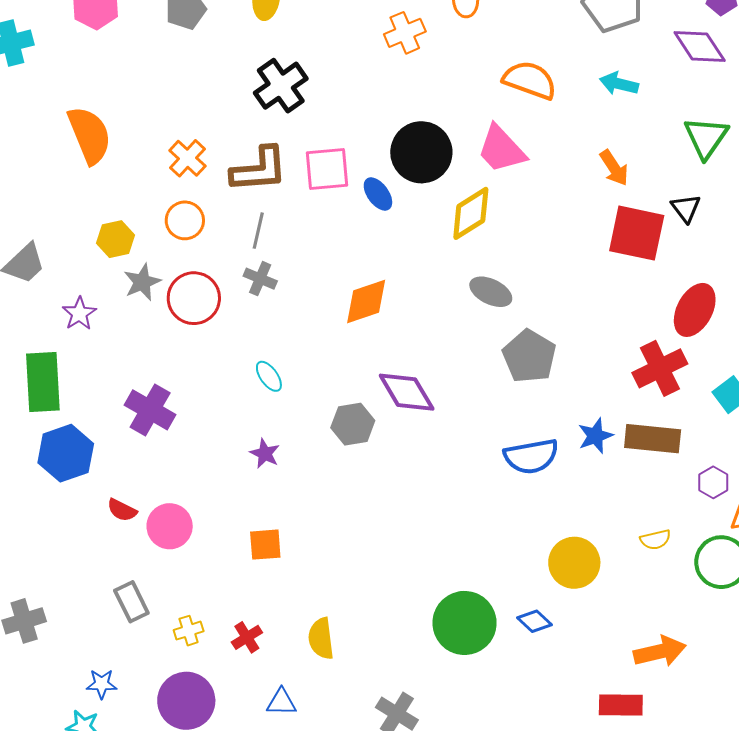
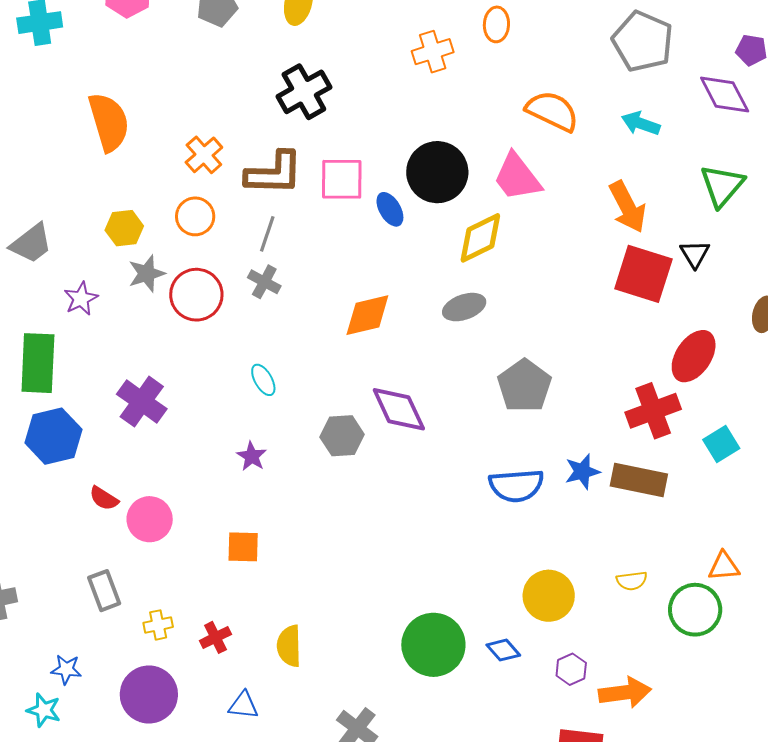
orange arrow: (614, 168) -> (628, 207), size x1.4
gray ellipse: (491, 292) -> (464, 307), moved, turned -51
purple hexagon: (713, 482) -> (571, 669), moved

